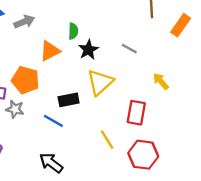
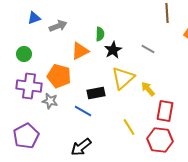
yellow arrow: (161, 81) -> (148, 89), moved
red rectangle: (136, 113) -> (165, 111), moved
black arrow: (51, 163) -> (81, 147), turned -75

